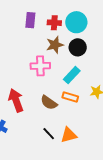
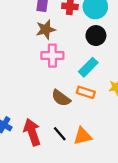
brown star: (55, 45) -> (46, 29), moved
red arrow: (16, 100) -> (32, 132), moved

